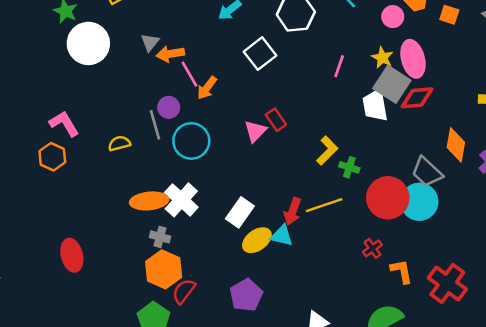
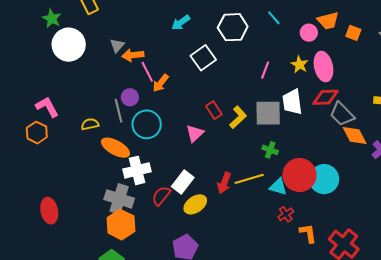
gray square: (392, 84) -> (268, 113), moved, turned -36
pink triangle: (255, 131) -> (195, 133), moved
orange diamond: (456, 145) -> (355, 136), turned -40
yellow L-shape: (327, 150) -> (238, 117), moved
gray trapezoid: (427, 172) -> (342, 114), moved
white cross: (181, 200) -> (137, 170), turned 32
orange ellipse: (149, 201) -> (115, 148), moved, turned 32
cyan triangle: (282, 236) -> (278, 187), moved
gray cross: (160, 237) -> (119, 199), size x1.8
red semicircle: (184, 291) -> (161, 196), moved

